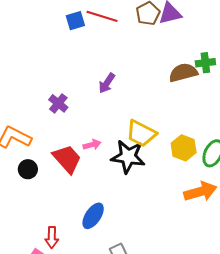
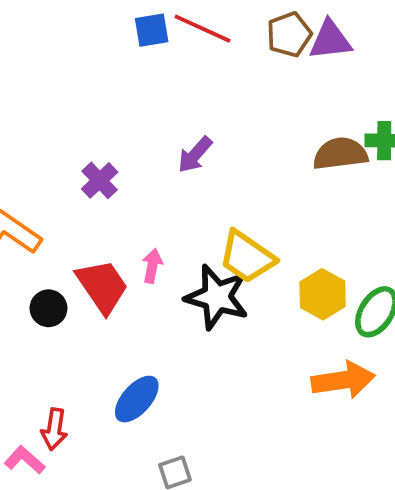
pink arrow: (92, 145) -> (152, 266), turned -72
black circle: (28, 169) -> (48, 308), moved

